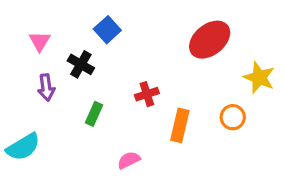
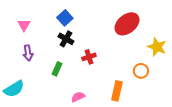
black cross: (81, 64) -> (66, 39), moved
orange rectangle: (180, 125) -> (117, 91), moved

